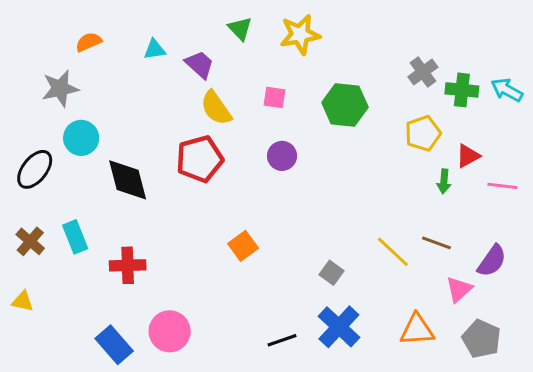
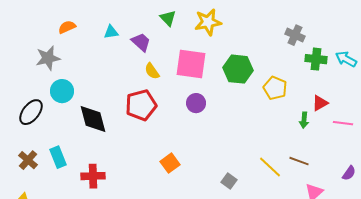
gray cross: (423, 72) -> (295, 35), moved, turned -30
pink square: (275, 97) -> (191, 64), size x2.0
yellow semicircle: (216, 108) -> (152, 71), size x0.7
yellow pentagon: (423, 133) -> (275, 88), moved, turned -30
purple semicircle: (492, 261) -> (349, 173), moved, size x0.7

